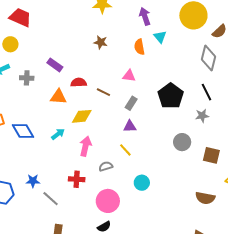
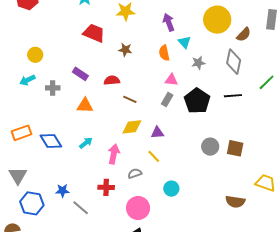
red trapezoid: (20, 17) -> (94, 33), moved
pink triangle: (129, 76) -> (171, 80), moved
red semicircle: (79, 83) -> (112, 80), moved
black line: (207, 92) -> (233, 96), turned -66
gray rectangle: (131, 103) -> (167, 100), moved
yellow diamond: (82, 116) -> (132, 127), moved
gray star: (202, 116) -> (198, 63), moved
brown square: (211, 155) -> (235, 148), moved

